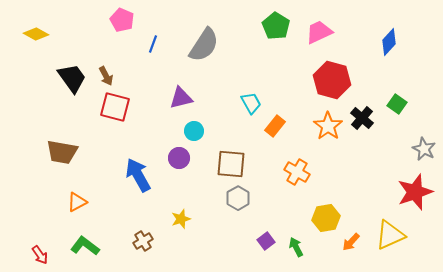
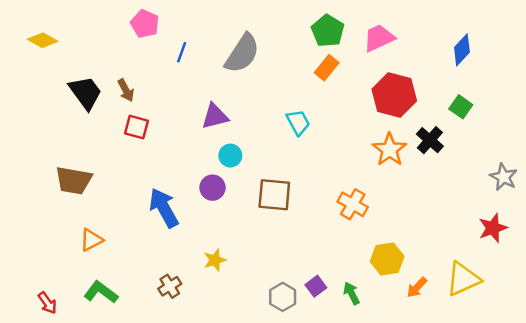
green square: (397, 104) -> (461, 107), moved
red square: (115, 107) -> (136, 127), size x0.7
orange rectangle: (275, 126) -> (327, 68), moved
red star: (415, 192) -> (493, 228), size x0.7
gray hexagon: (238, 198) -> (283, 297), moved

